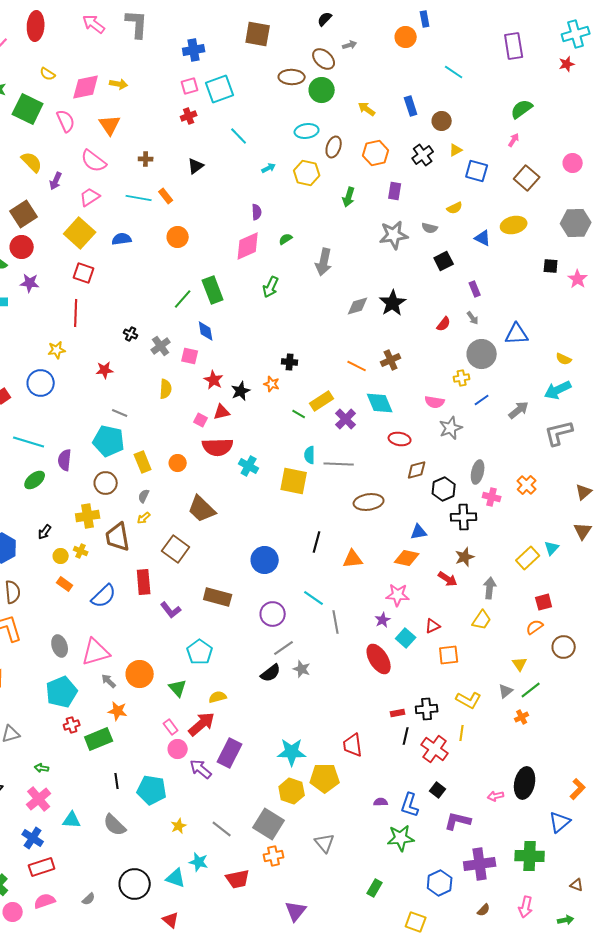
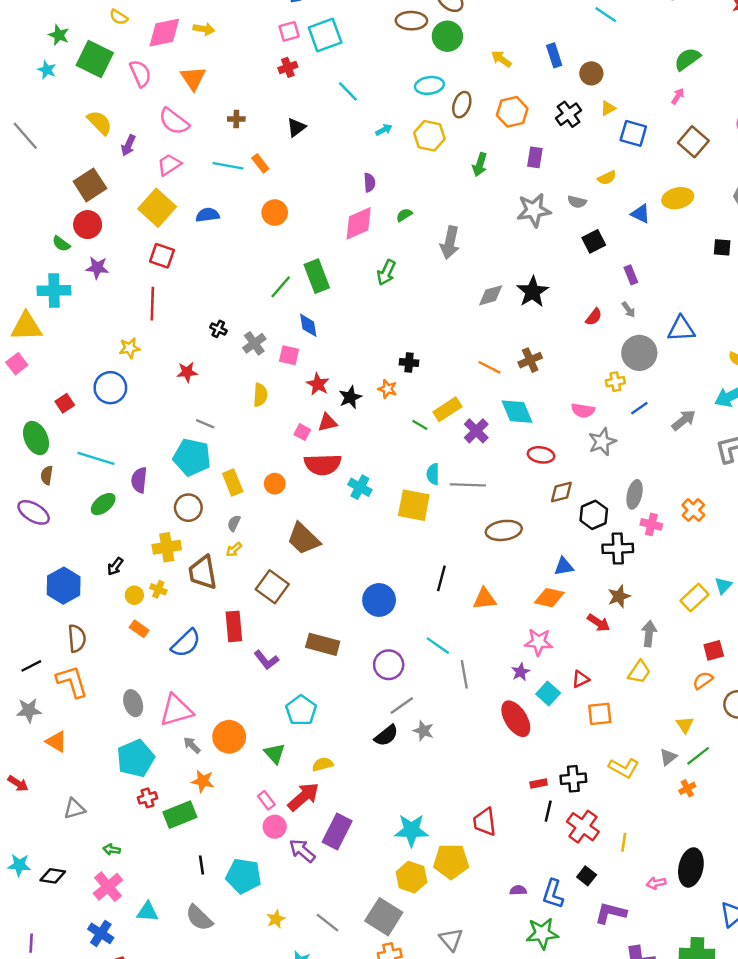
yellow line: (462, 733) -> (624, 842), moved

